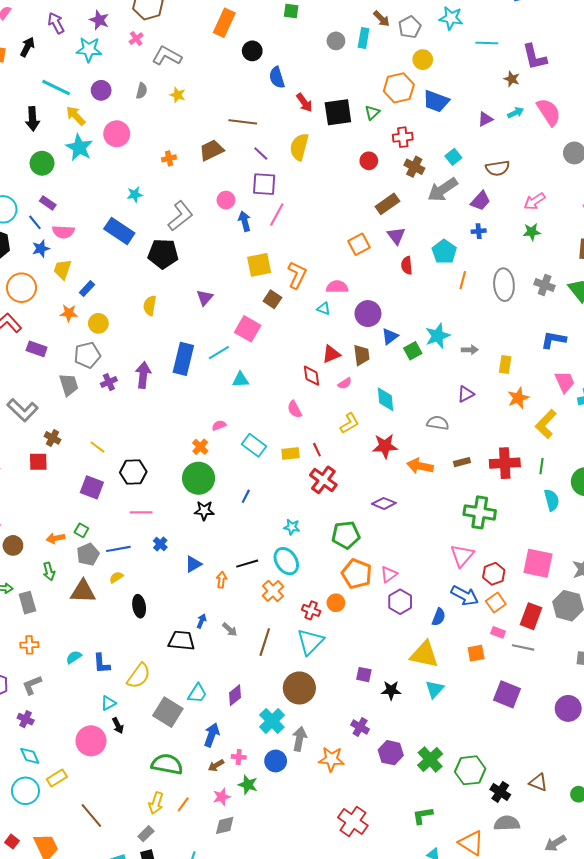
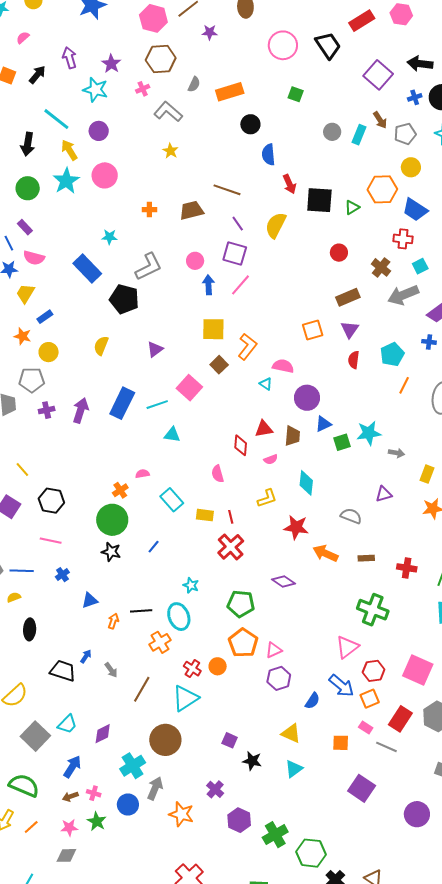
orange rectangle: (224, 23) -> (230, 92), turned 36
gray semicircle: (142, 91) -> (194, 84), moved
red cross: (403, 137) -> (403, 239), moved
red cross: (505, 463) -> (407, 568), size x0.7
yellow triangle: (424, 654) -> (291, 733), size x0.7

